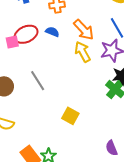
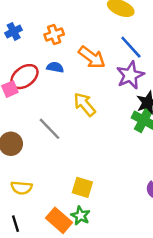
yellow arrow: (83, 52) -> (85, 104), moved
yellow square: (70, 116) -> (82, 187), moved

